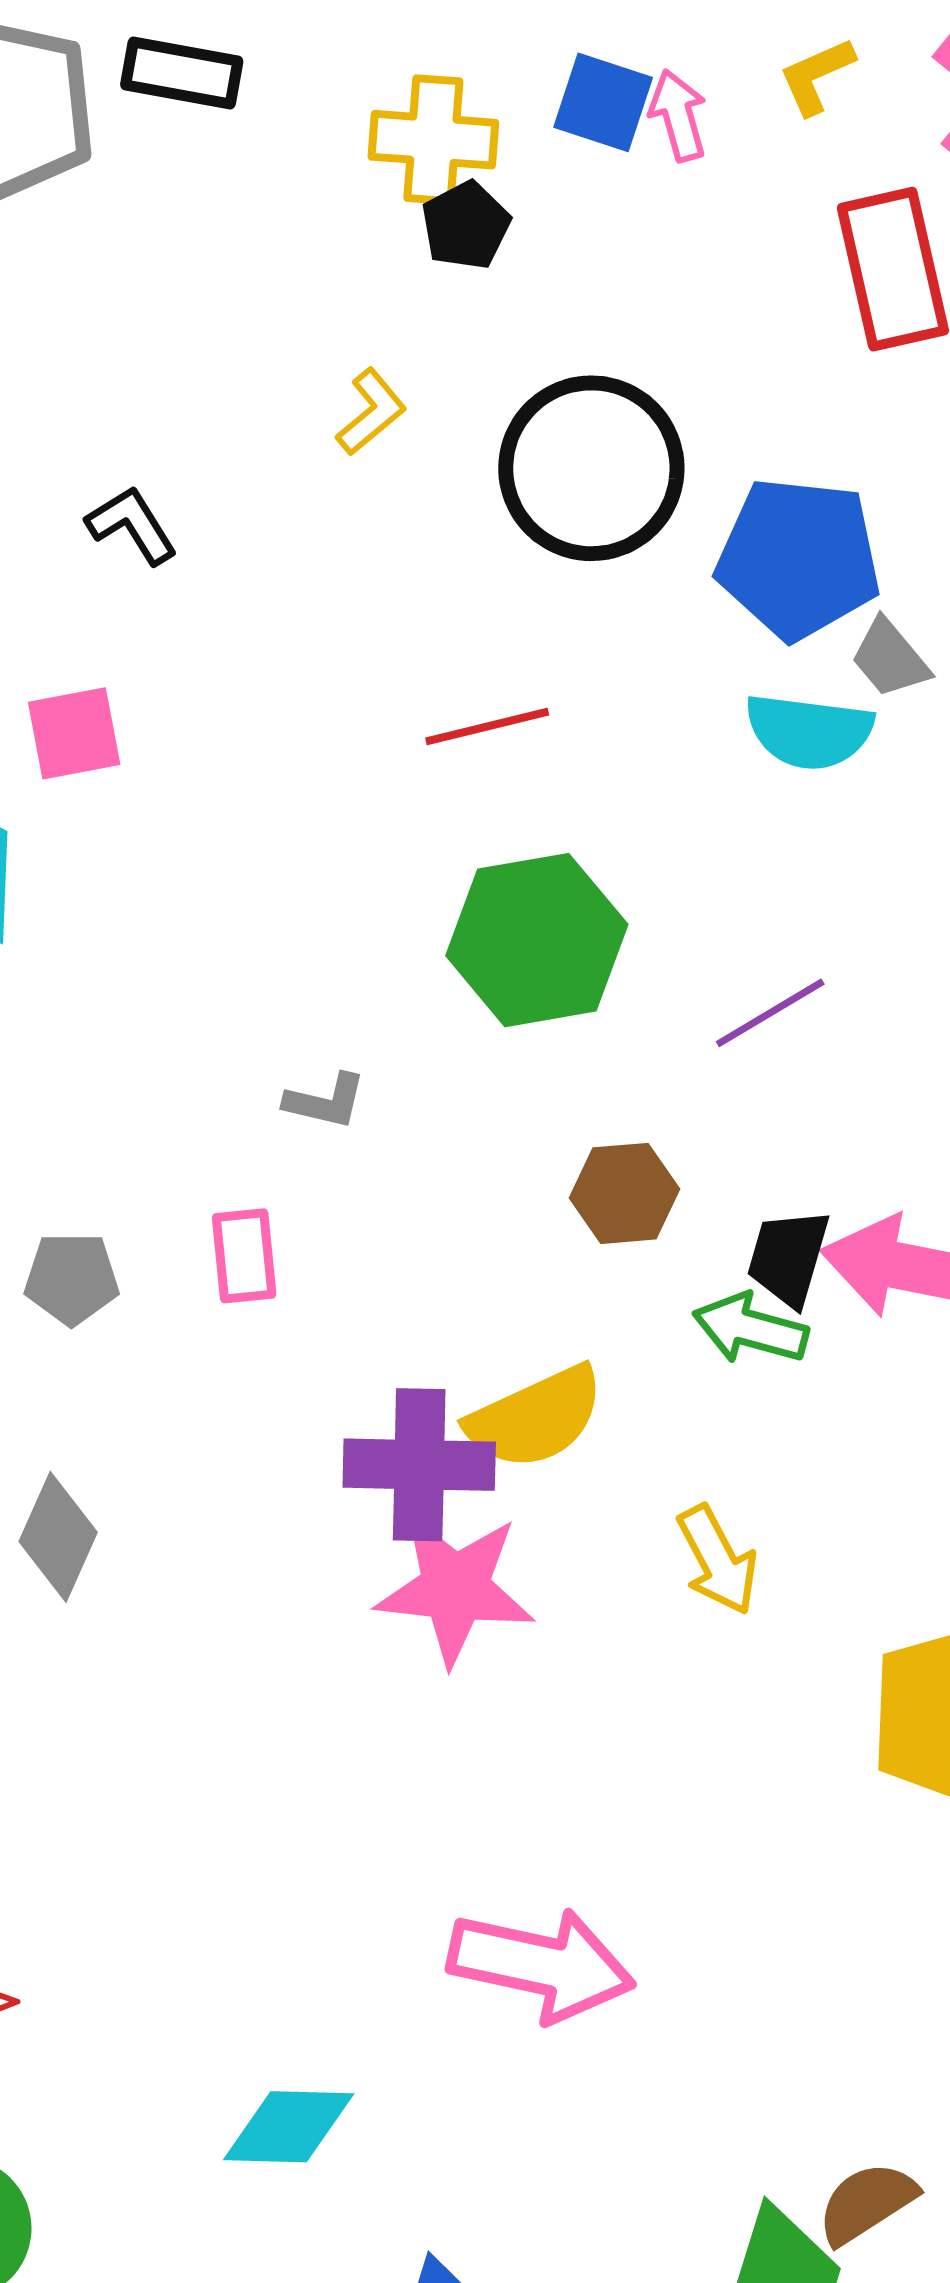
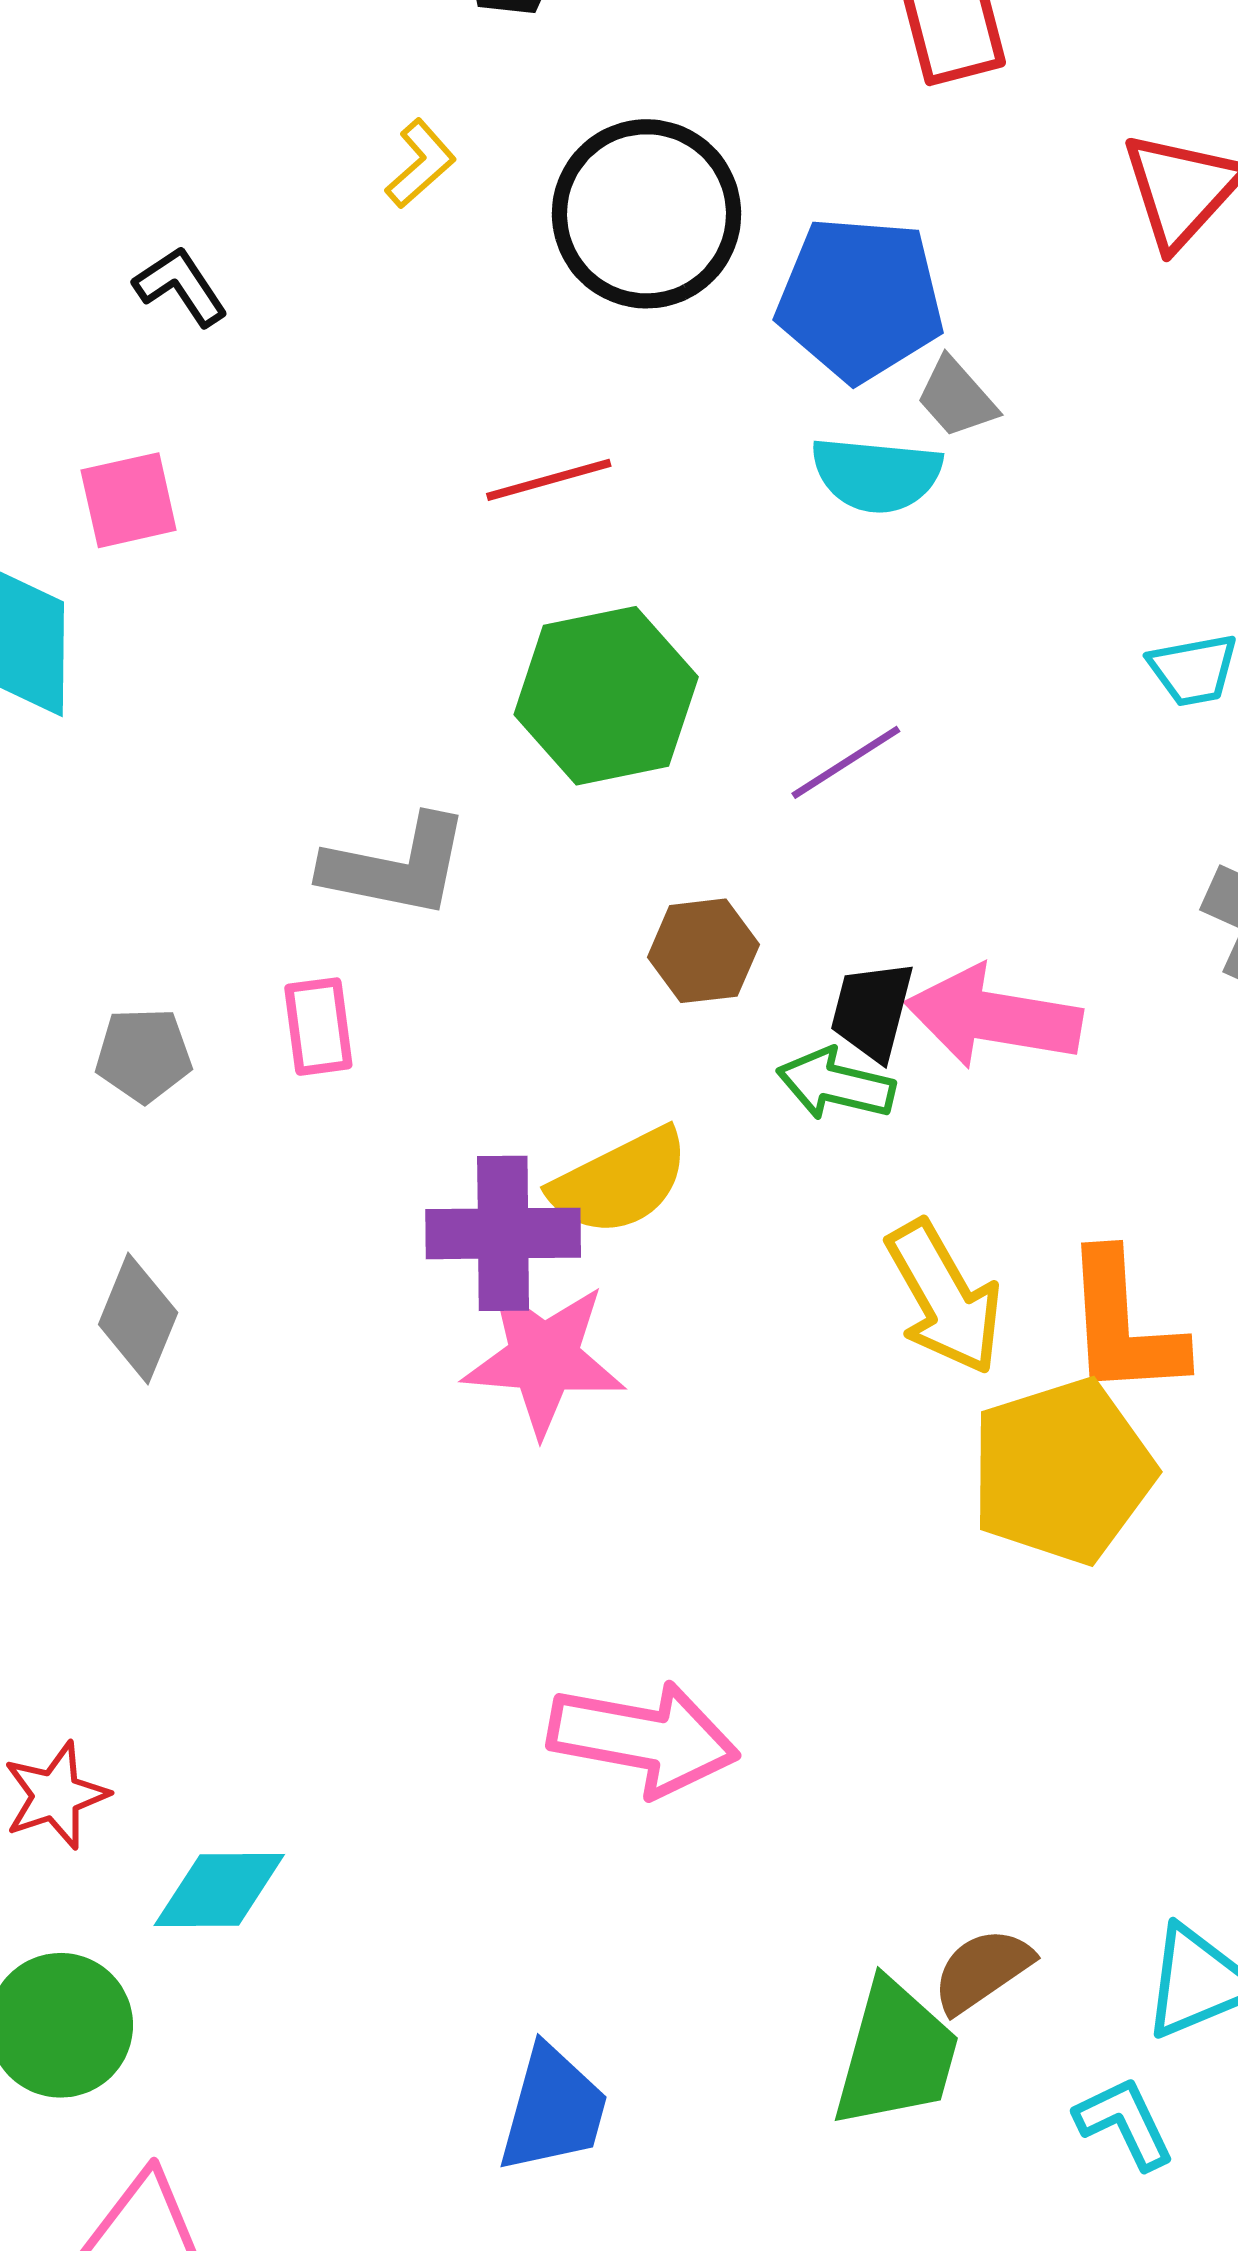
gray L-shape: (325, 1101) -> (396, 866), size x1.8
yellow arrow: (718, 1560) -> (944, 1297), moved, size x1.4
cyan diamond: (289, 2127) -> (219, 1890), moved

